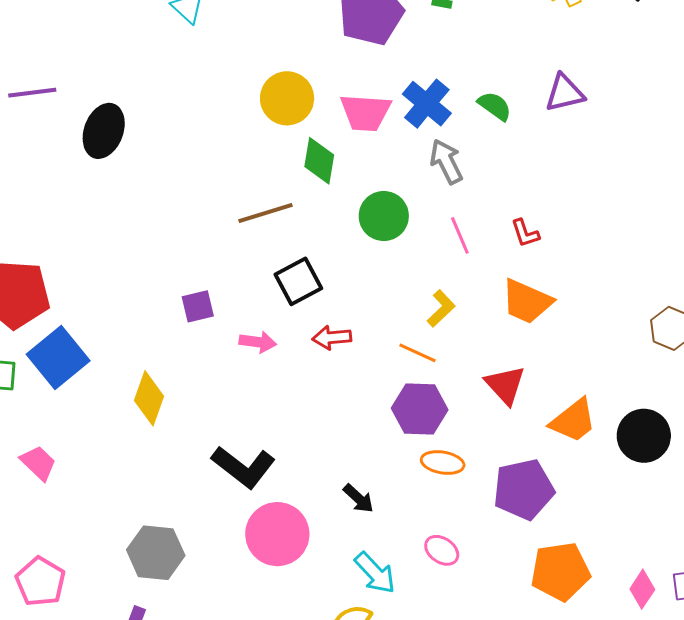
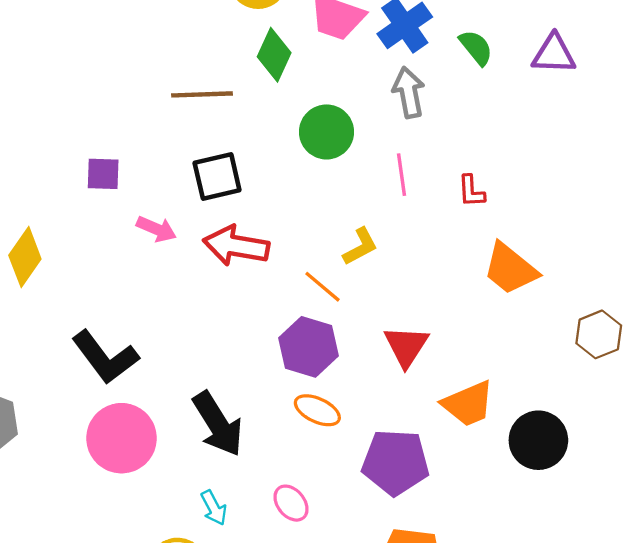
orange trapezoid: (527, 302) -> (510, 269), moved
red arrow: (332, 338) -> (236, 246), size x1.5
black arrow: (358, 498) -> (218, 424), size x1.8
cyan arrow: (375, 573) -> (214, 508), size x0.7

